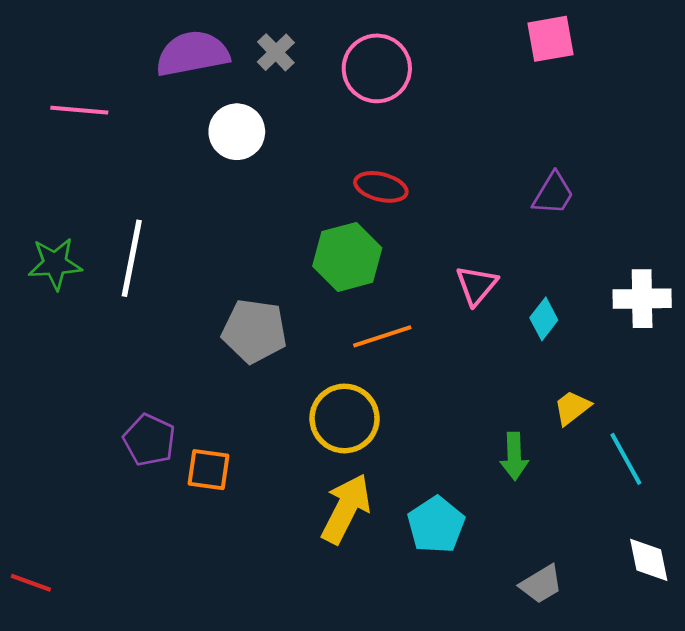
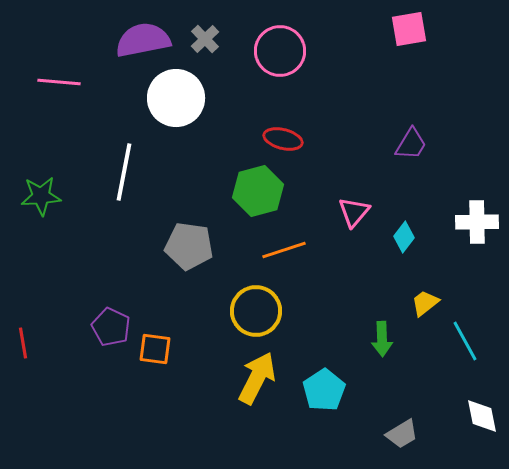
white circle: (237, 132) -> (176, 98), size x1.4
white line: (132, 258) -> (124, 172), moved
red line: (31, 583) -> (23, 343), moved, turned 60

